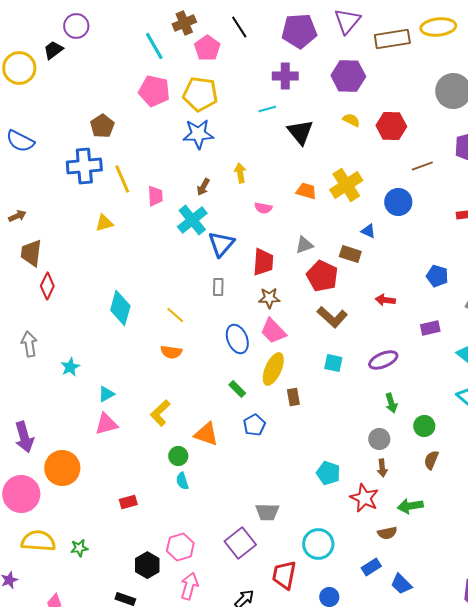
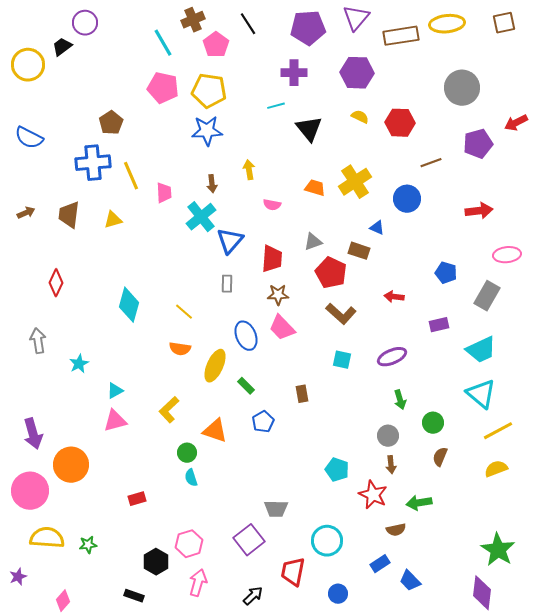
brown arrow: (203, 187) -> (212, 184), turned -36
brown trapezoid: (31, 253) -> (69, 215), moved
yellow ellipse: (273, 369) -> (215, 366), moved

